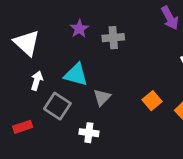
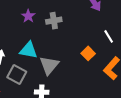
gray triangle: (102, 97) -> (49, 65), size x1.5
orange square: (152, 101) -> (88, 53), moved

